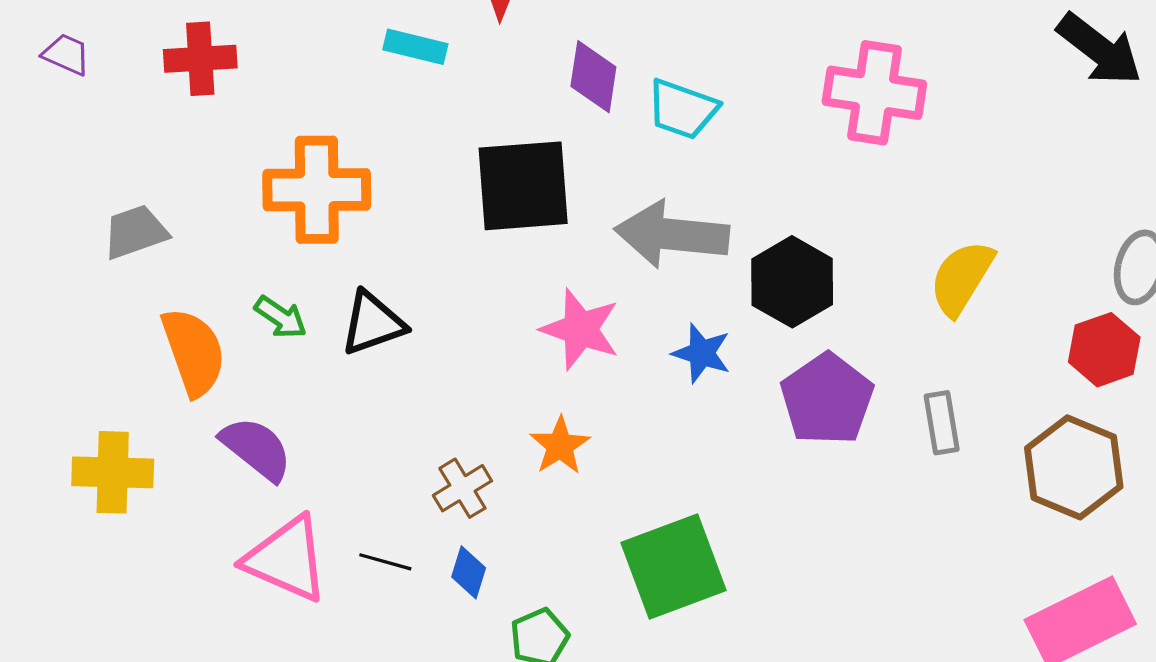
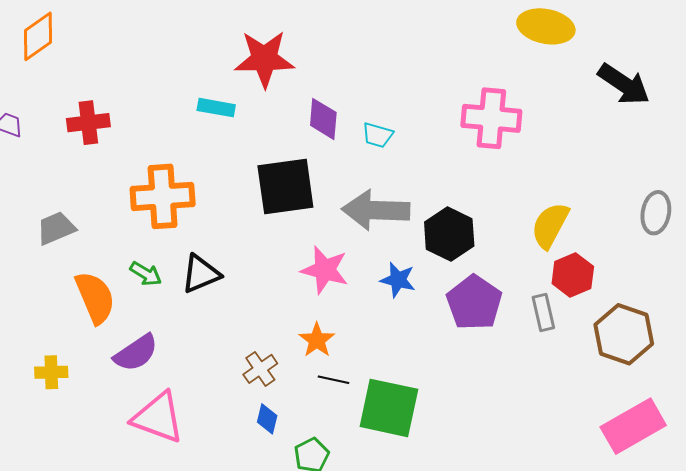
cyan trapezoid: (683, 109) -> (378, 135), size x0.7
red hexagon: (1104, 350) -> (573, 275), moved
purple semicircle: (256, 449) -> (136, 353), turned 111
yellow cross: (113, 472) -> (51, 372), size x0.7
black line: (385, 562) -> (333, 380), moved
green square: (674, 567) -> (389, 408), turned 36

